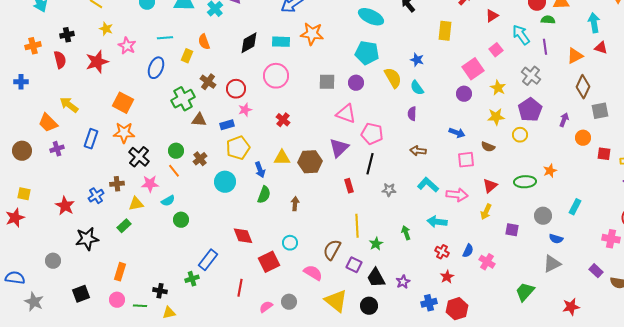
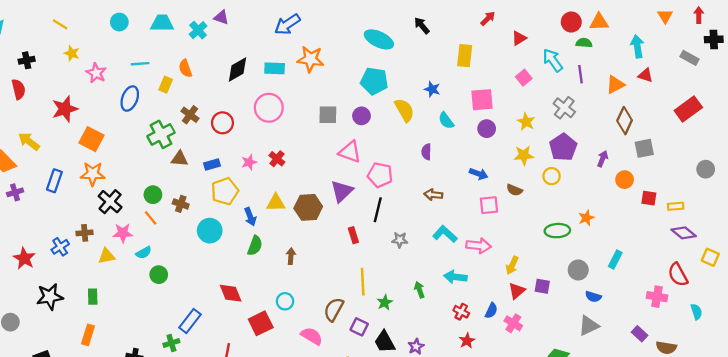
red star: (97, 62) -> (65, 109), moved
pink square: (473, 69) -> (482, 100), moved, turned 30
cyan semicircle: (417, 88) -> (446, 121), moved
pink star: (245, 110) -> (249, 162), moved
brown cross: (200, 159) -> (181, 204), turned -32
red triangle: (490, 186) -> (517, 291), moved
green rectangle: (124, 226) -> (93, 297), moved, turned -48

